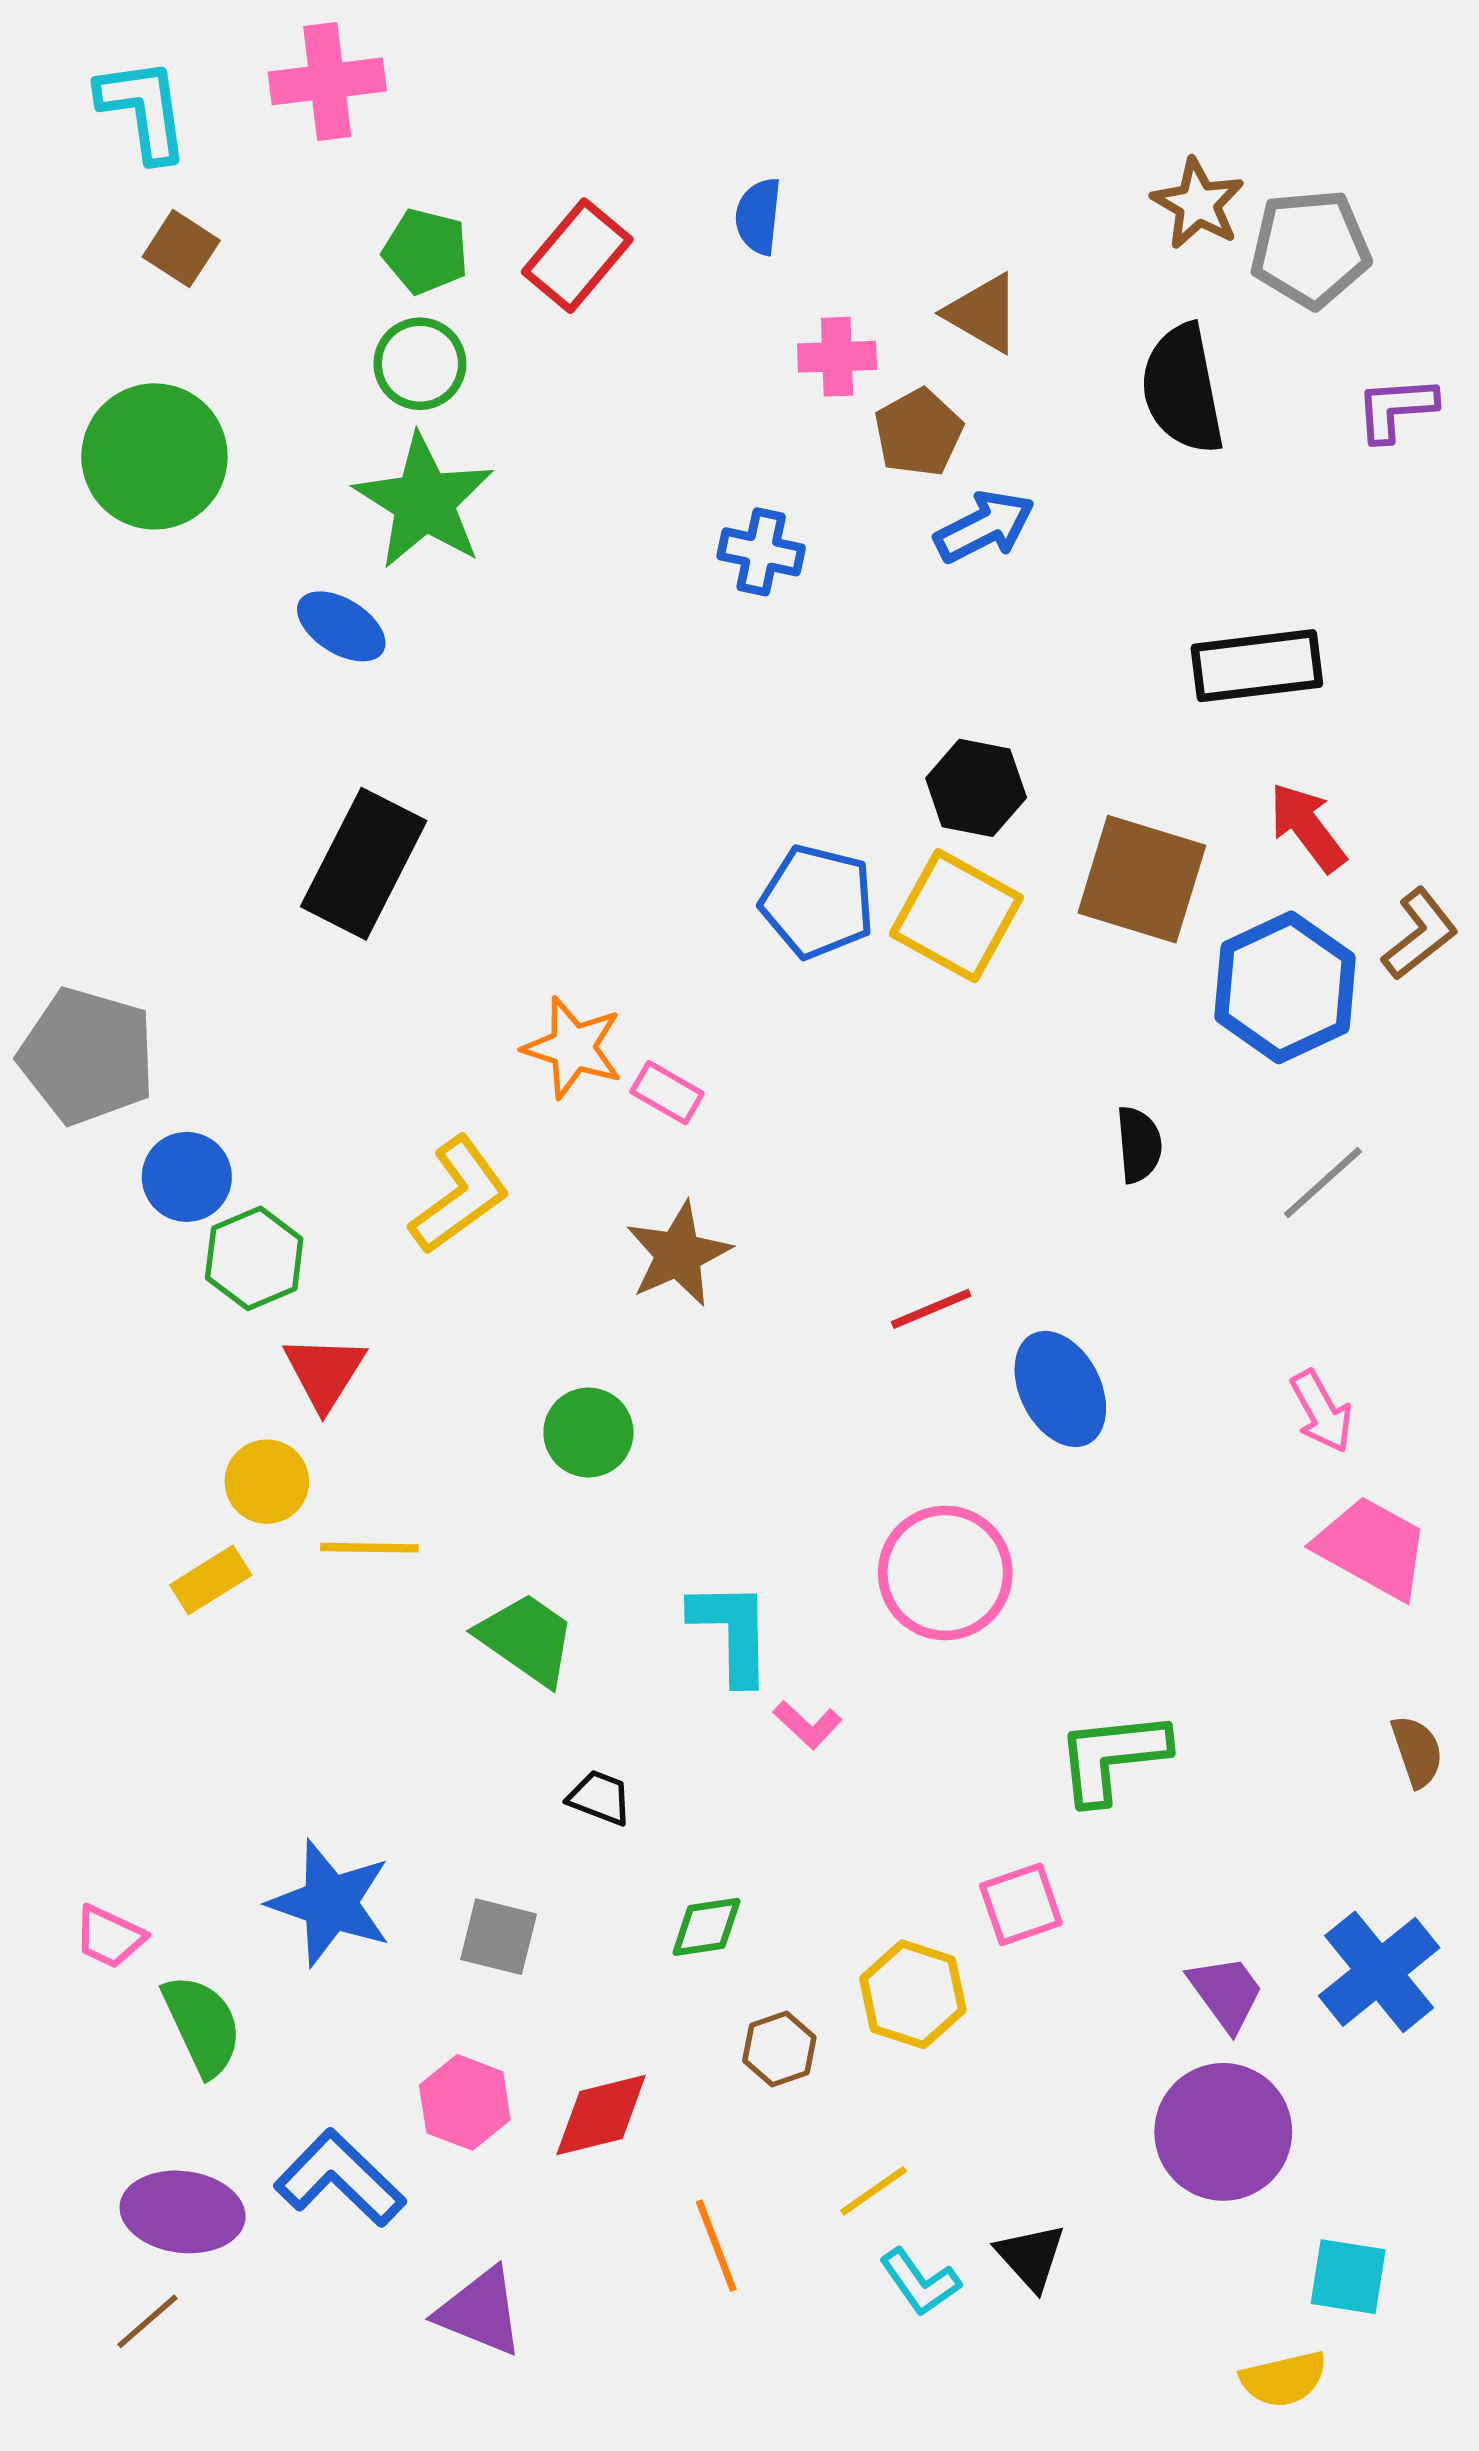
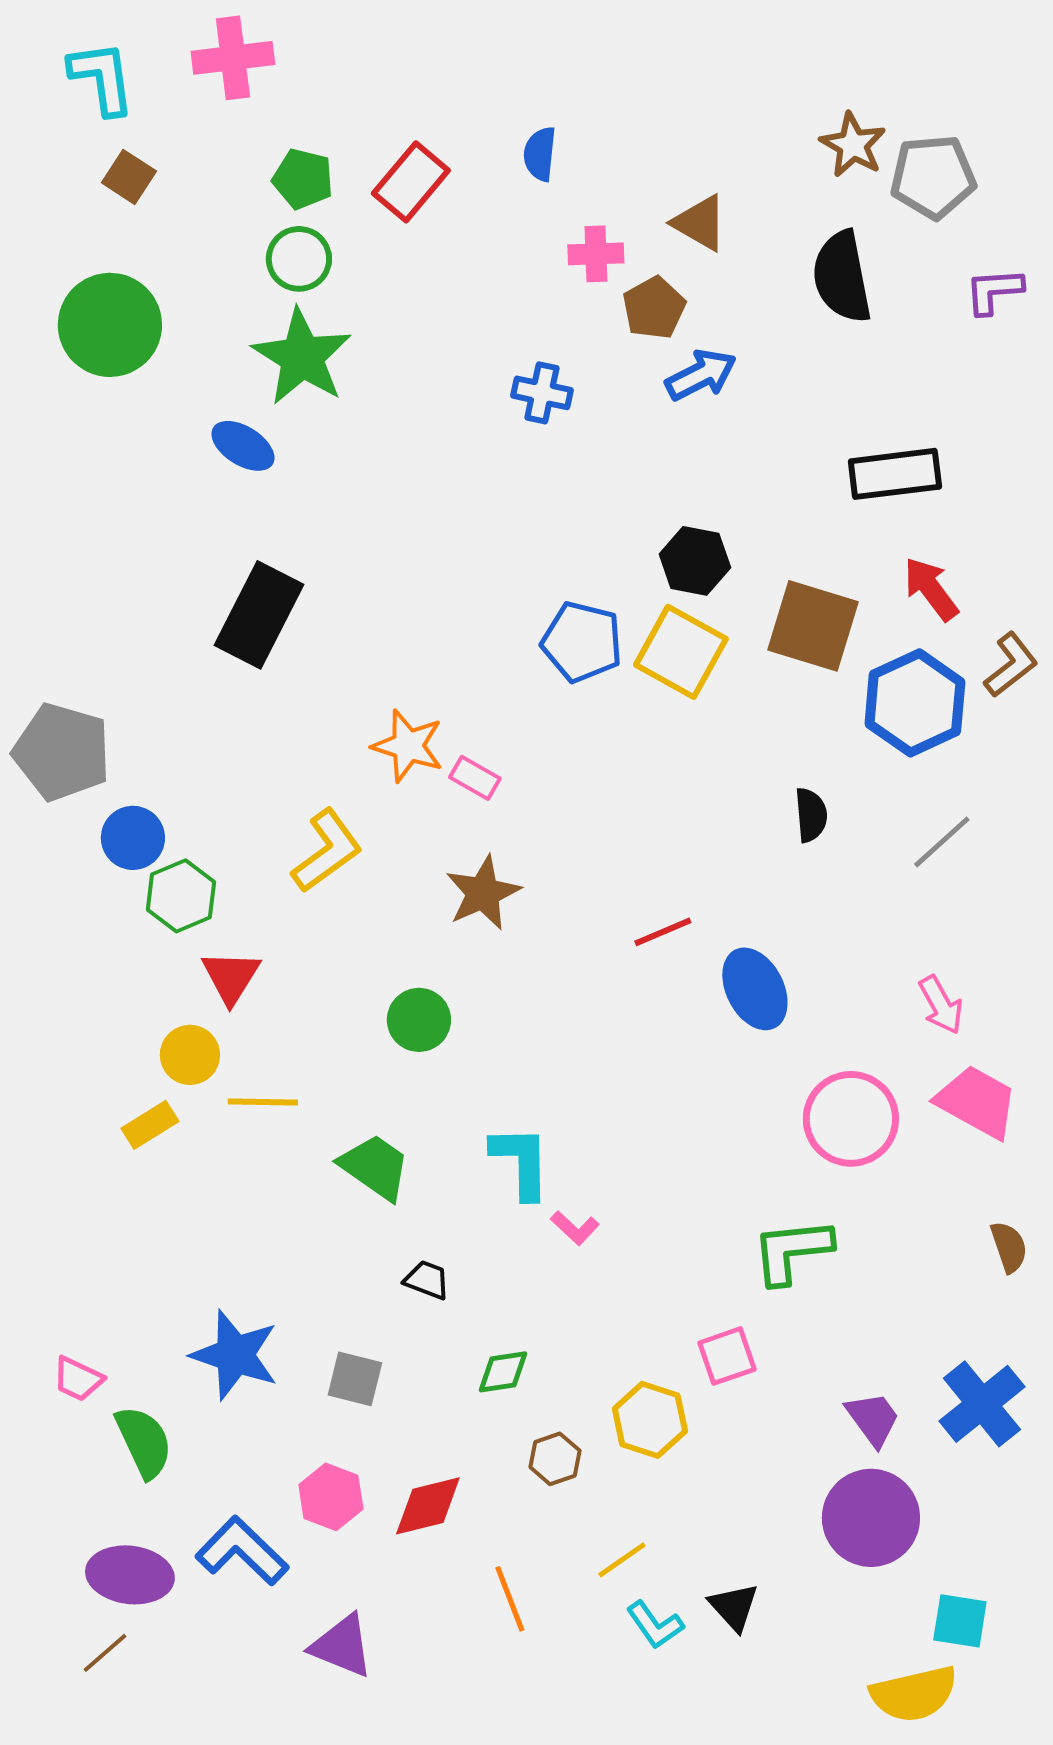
pink circle: (945, 1573) -> (851, 1119), moved
yellow semicircle: (1284, 2379) -> (914, 1694), size x1.4

